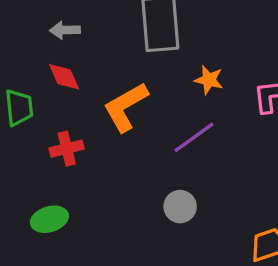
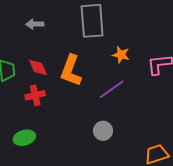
red diamond: (64, 77) -> (38, 67), moved
orange L-shape: (126, 107) -> (71, 71), turned -40

